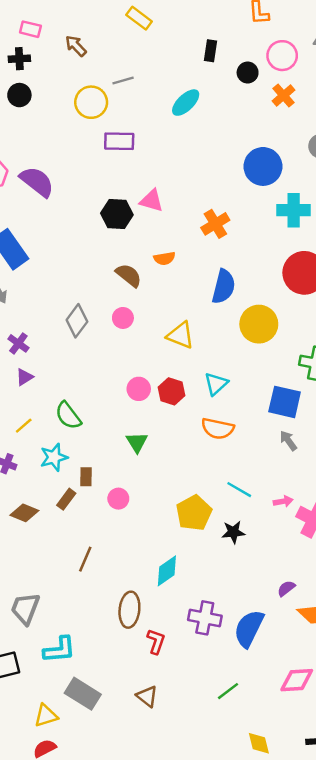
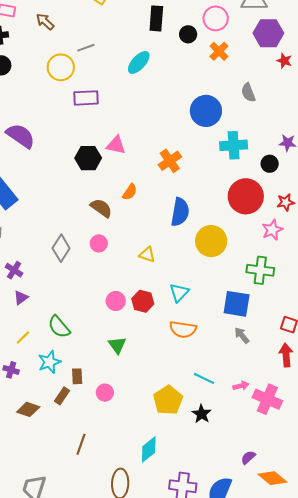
black rectangle: (210, 51) -> (156, 18), size x1.4
orange semicircle: (164, 258) -> (130, 192), turned -42
yellow triangle: (180, 335) -> (147, 255), size x0.7
black star: (233, 532) -> (202, 414), turned -30

